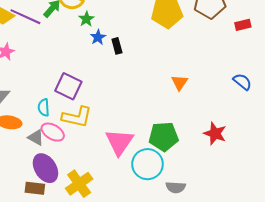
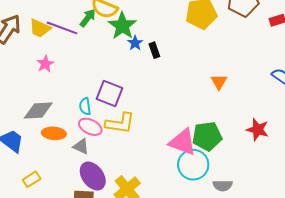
green star: (86, 19) -> (122, 26), size x1.8
cyan semicircle: (44, 107) -> (85, 106), moved
pink ellipse: (53, 132) -> (90, 127), moved
pink triangle: (119, 142) -> (183, 142), moved, turned -40

